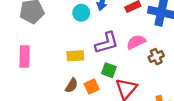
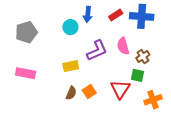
pink semicircle: (136, 42) -> (123, 46), turned -72
pink rectangle: (25, 56) -> (26, 73), turned -72
green square: (109, 70) -> (138, 75), moved

